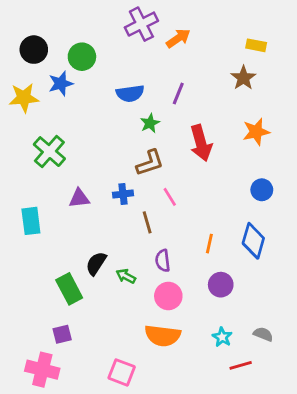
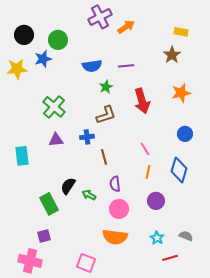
purple line: (178, 93) -> (126, 66), turned 63
green cross: (49, 152) -> (54, 107), moved
pink line: (170, 197) -> (145, 149), moved

